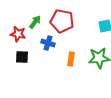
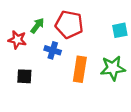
black square: (22, 57) -> (24, 76), moved
orange rectangle: (71, 59) -> (80, 69), size x1.5

